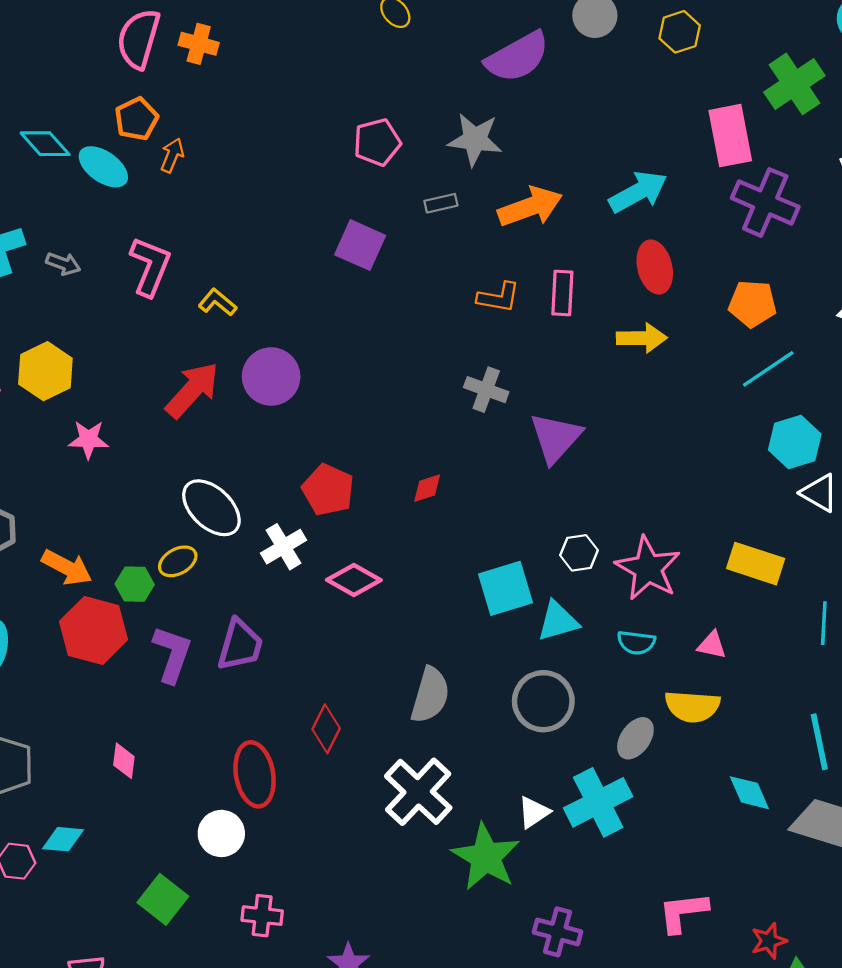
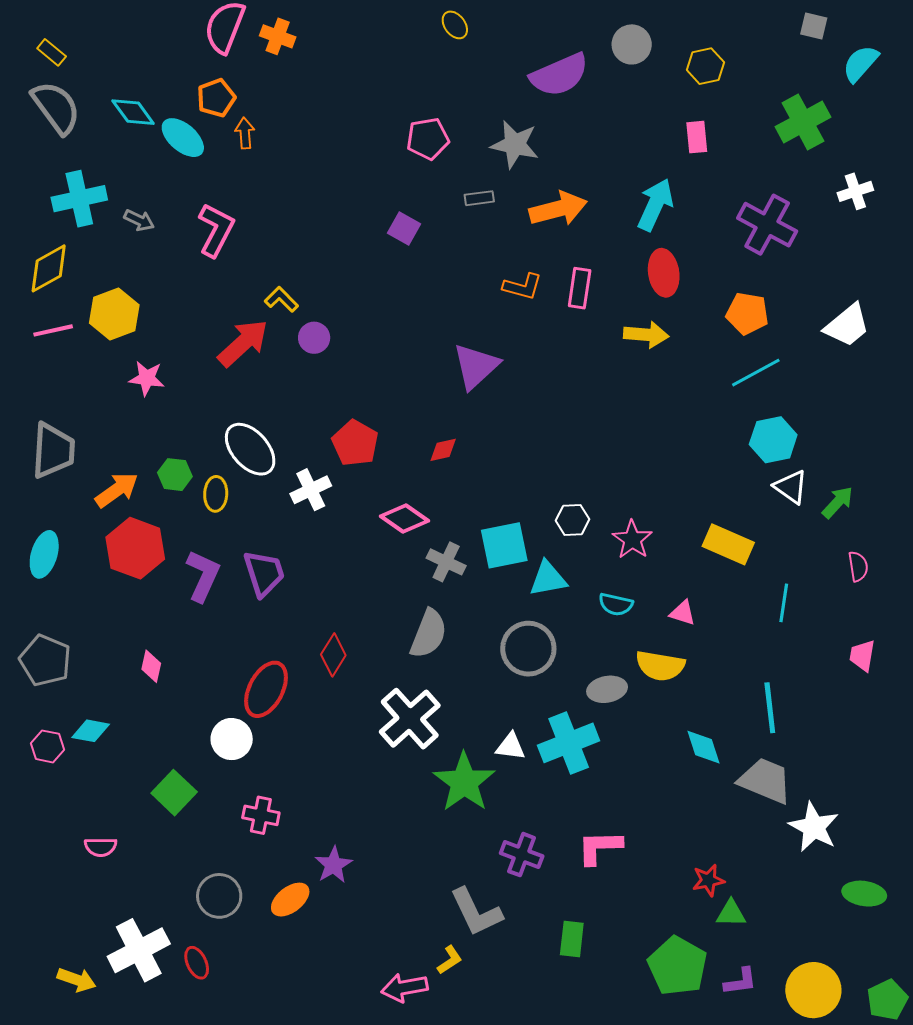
pink rectangle: (730, 136) -> (697, 137), moved, size x0.6
orange arrow: (172, 155) -> (245, 133), turned -32
cyan arrow: (638, 192) -> (655, 205), turned -42
purple square: (360, 245) -> (404, 229), size x0.7
yellow L-shape: (217, 302) -> (281, 299), moved
purple circle: (271, 377) -> (314, 338), size x0.6
gray cross: (486, 390) -> (446, 562), moved
purple triangle: (556, 438) -> (476, 366), moved
yellow ellipse: (178, 561) -> (216, 494), turned -64
orange arrow: (67, 567) -> (117, 490), turned -69
pink star: (648, 568) -> (632, 540), size x0.7
pink diamond: (354, 580) -> (404, 519), moved
green hexagon: (135, 584) -> (175, 475), moved
purple trapezoid: (240, 645) -> (264, 573), turned -39
gray ellipse: (635, 738) -> (607, 689), turned 39
red ellipse: (255, 774) -> (266, 689), turned 32
white triangle: (534, 812) -> (511, 746), turned 36
pink L-shape: (683, 912) -> (600, 847), moved

